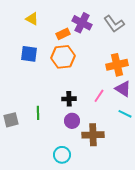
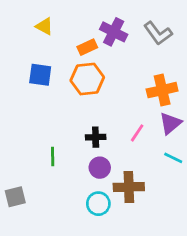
purple triangle: (123, 89) -> (170, 123), turned 48
gray square: (11, 120) -> (15, 197), moved
cyan circle: (62, 155) -> (98, 204), moved

